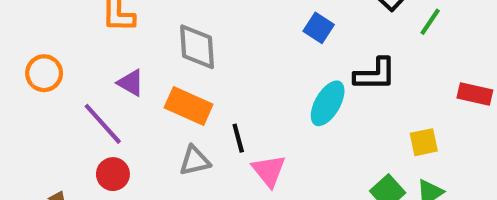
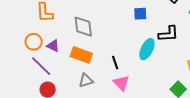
blue square: (319, 28) -> (140, 14), turned -32
orange circle: (44, 73) -> (34, 42), moved
black line: (238, 138) -> (115, 62), moved

